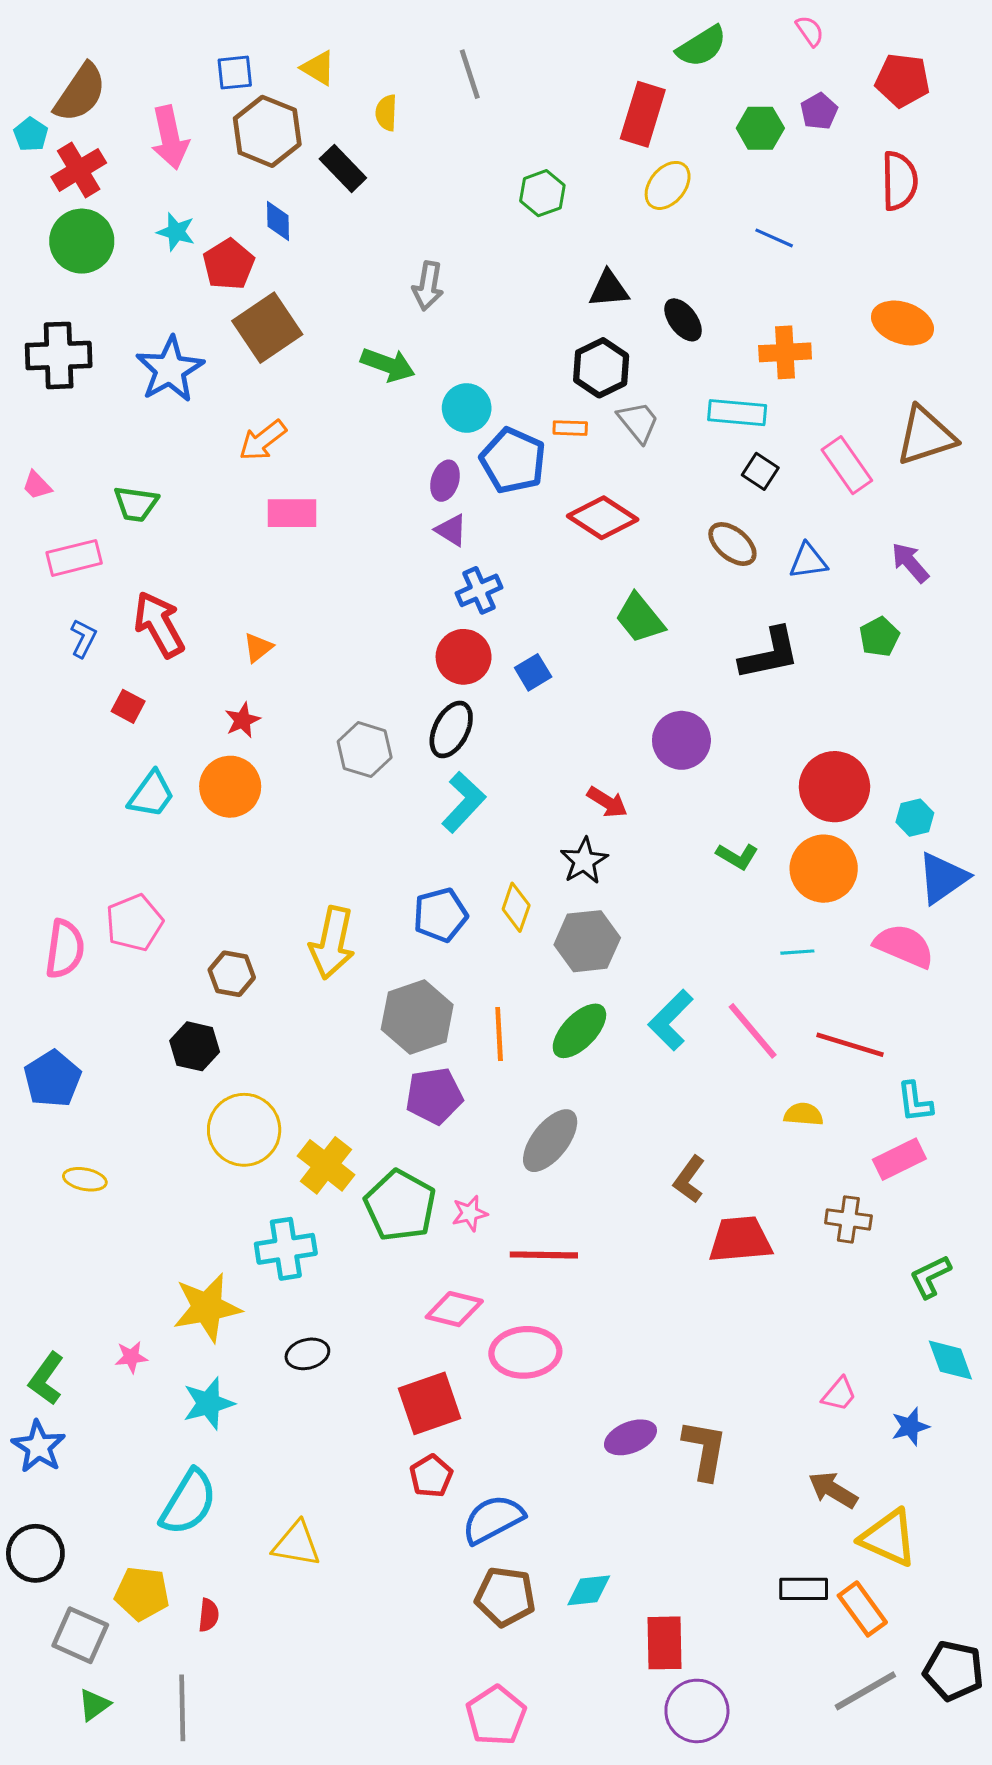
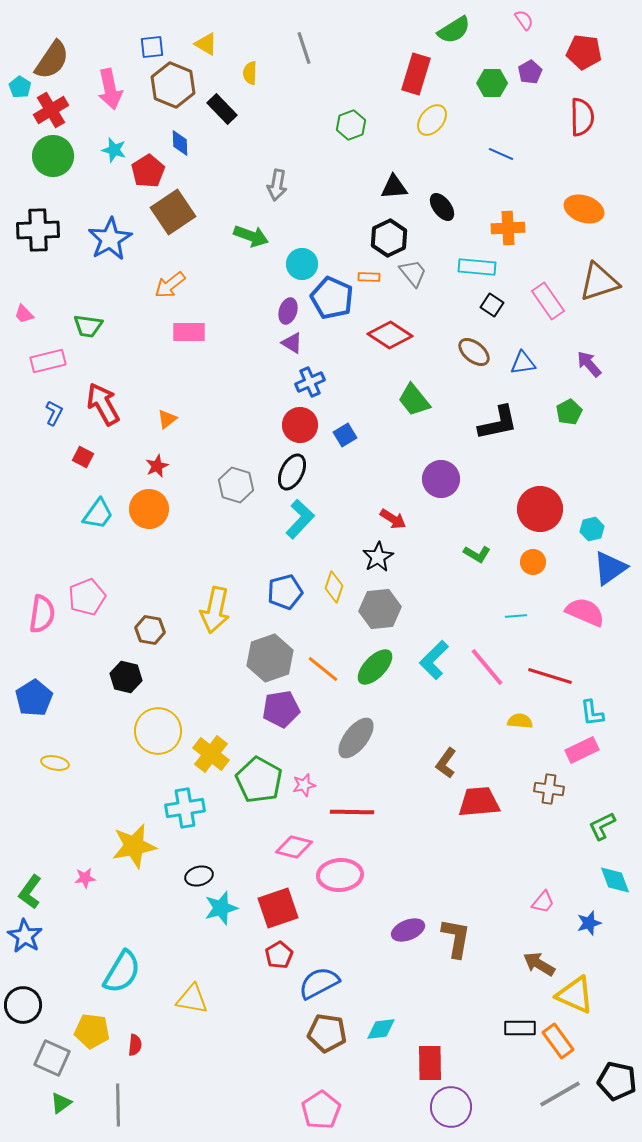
orange circle: (824, 869) -> (533, 562), size x0.6
orange line: (499, 1034) -> (323, 669), turned -48
cyan star: (209, 1403) -> (221, 908), moved

